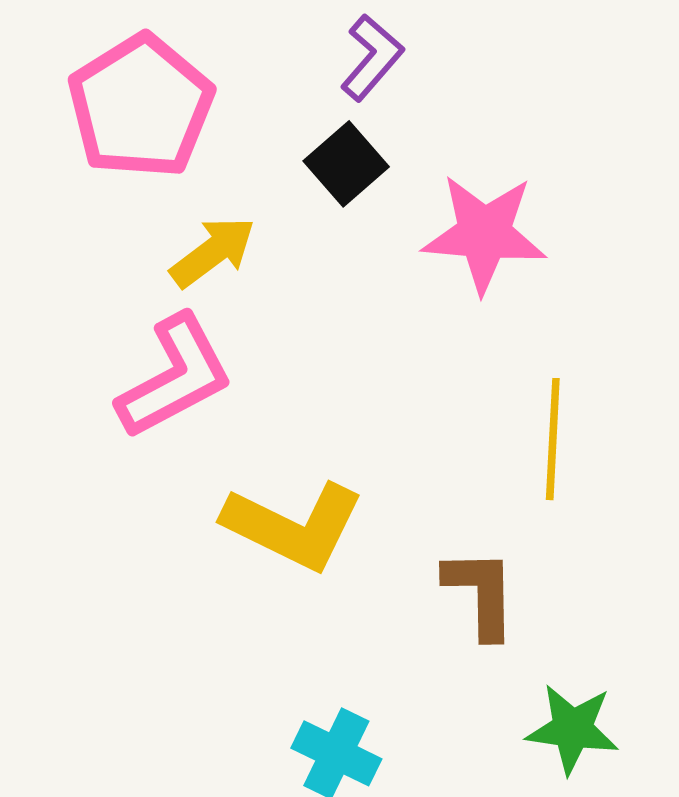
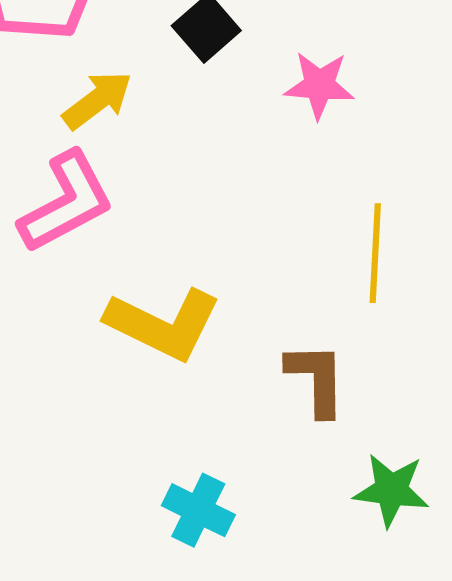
pink star: (484, 234) -> (319, 85), size x0.7

